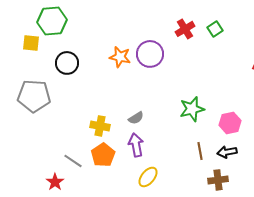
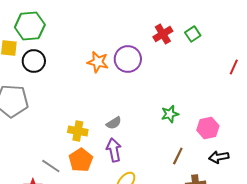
black circle: (67, 63) -> (34, 61), moved
green star: (192, 109) -> (170, 114), size x0.7
brown line: (200, 151) -> (178, 156), turned 36
black arrow: (227, 152) -> (219, 157), moved

